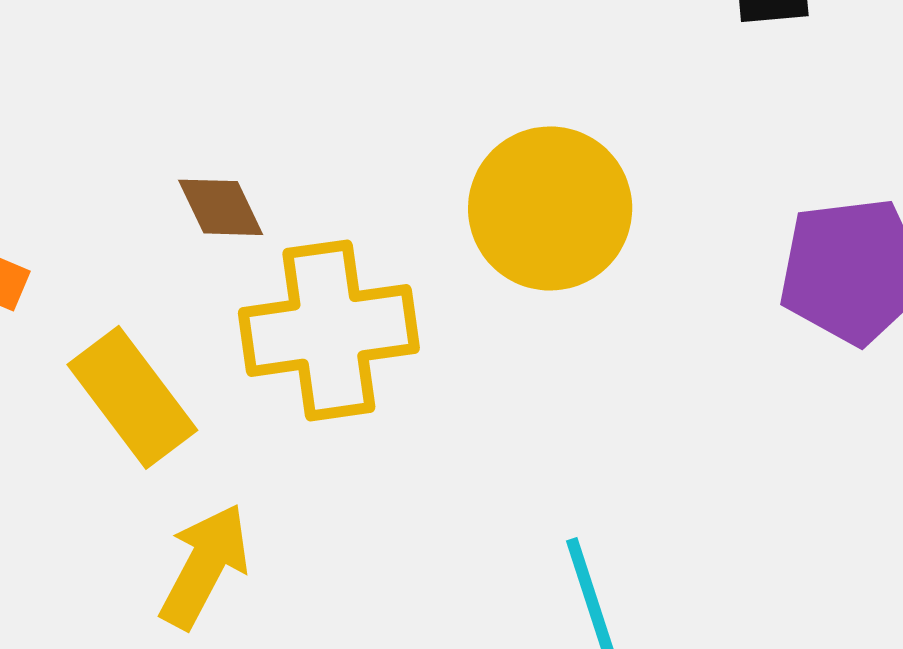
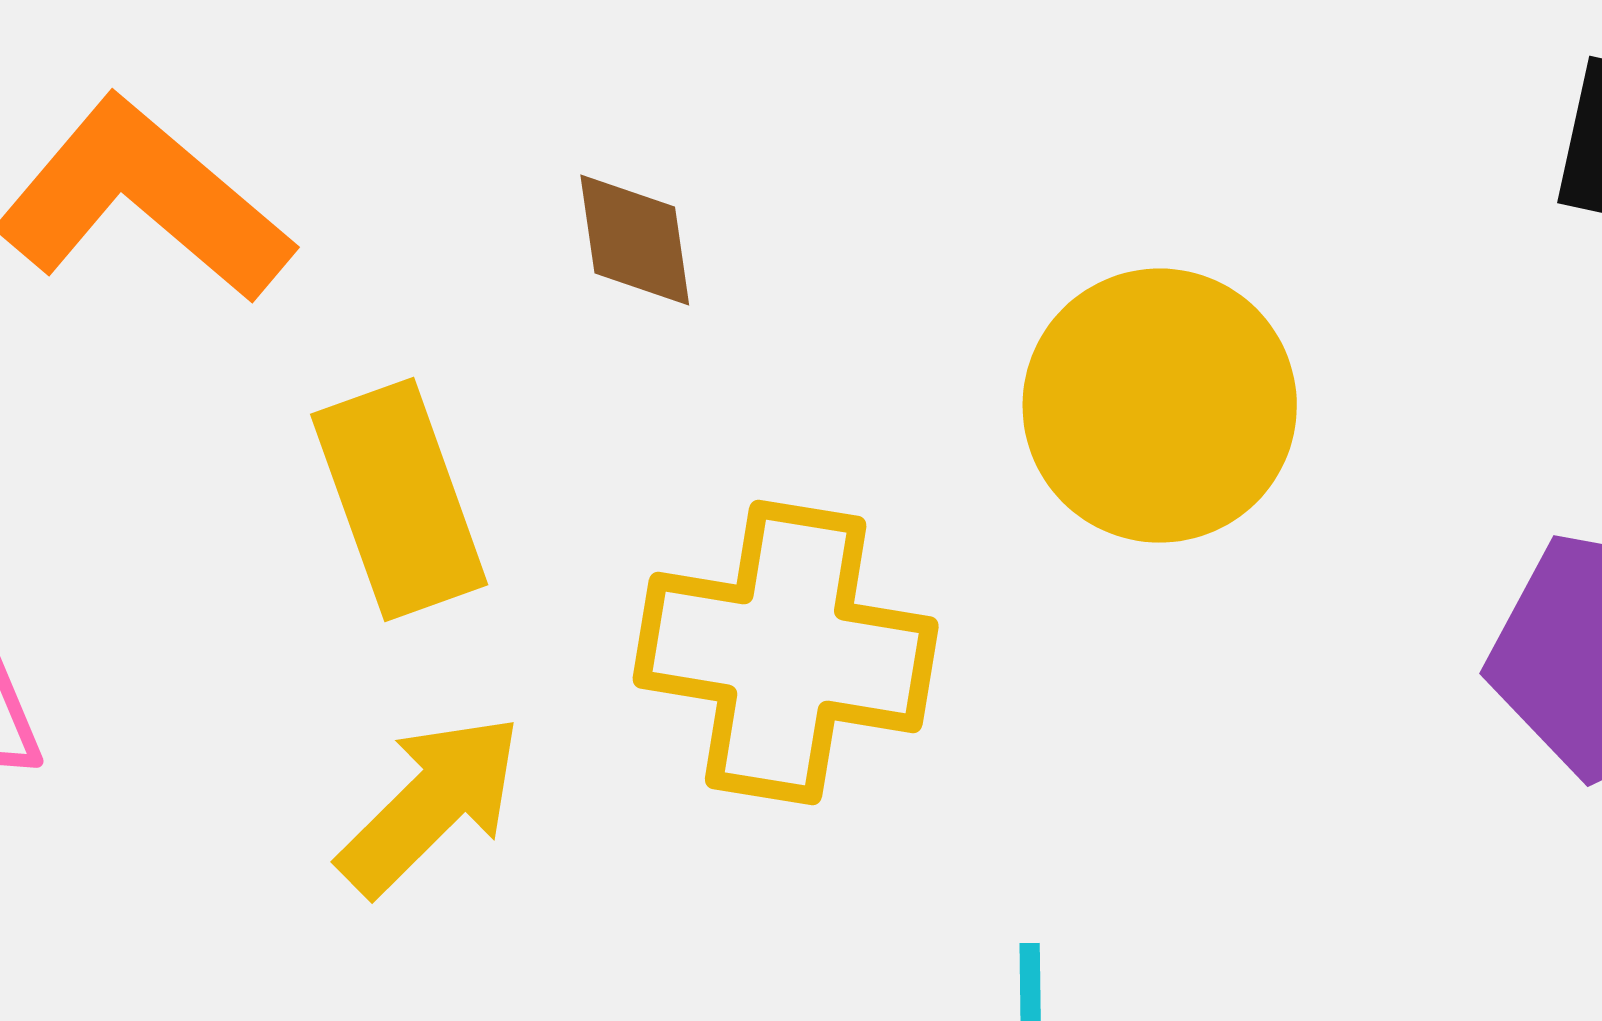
yellow cross: (329, 330) -> (786, 652), moved

